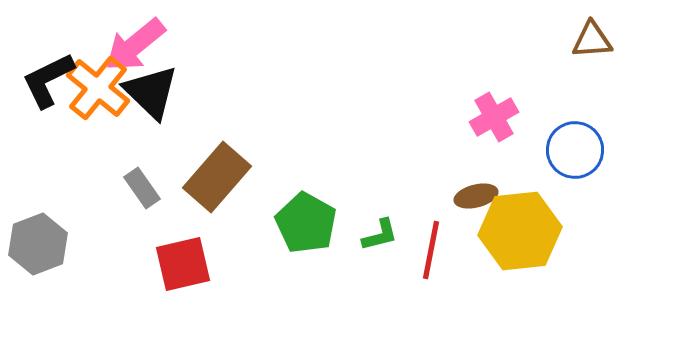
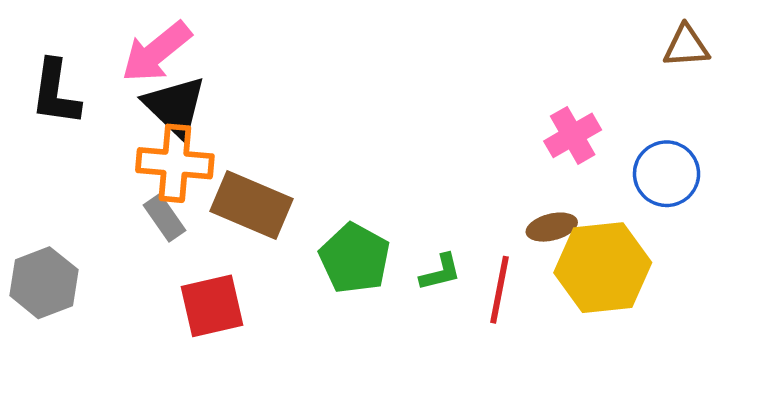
black L-shape: (48, 80) -> (56, 93), turned -56
orange cross: (98, 88) -> (175, 163), moved, turned -34
brown rectangle: (217, 177) -> (251, 205), turned 72

